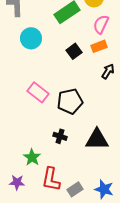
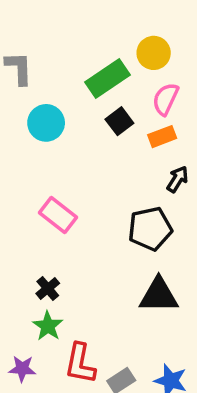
black square: (74, 51) -> (119, 121), moved
black pentagon: (70, 101) -> (150, 229), moved
black cross: (60, 136) -> (48, 288), moved, turned 32

